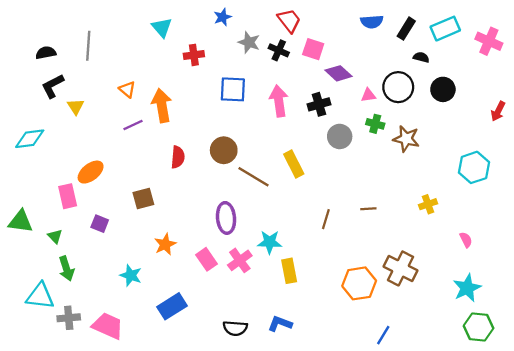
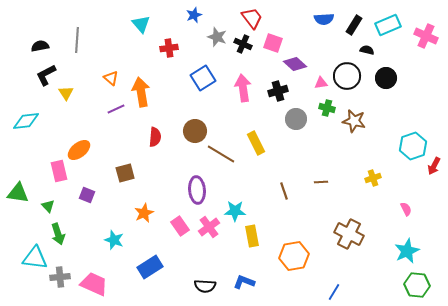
blue square: (233, 89) -> (203, 78), turned -35
red arrow: (498, 111) -> (434, 166), moved
brown line: (326, 219) -> (284, 191), turned -36
orange hexagon: (359, 283) -> (294, 256), moved

